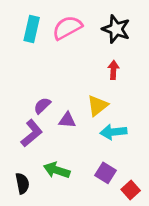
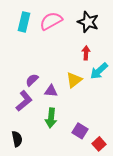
cyan arrow: (113, 132) -> (99, 71), moved, turned -36
green arrow: (57, 170) -> (51, 118), moved, turned -102

